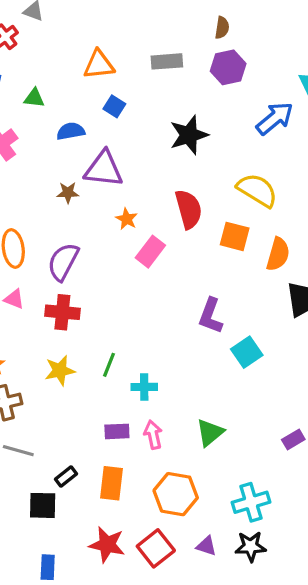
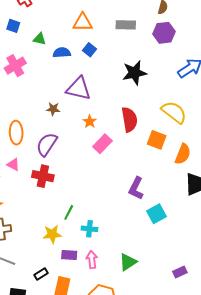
blue semicircle: (71, 131) -> (62, 53), moved
brown star: (68, 193) -> (53, 109), moved
yellow star: (60, 371) -> (52, 234), moved
black rectangle: (66, 476) -> (41, 274), moved

